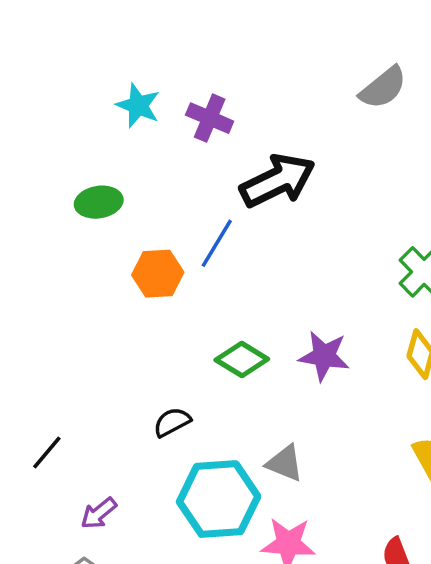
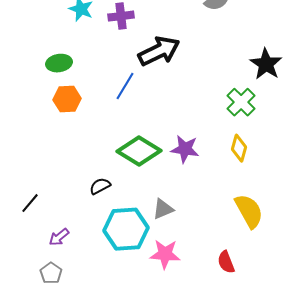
purple cross: (210, 118) -> (121, 16), turned -30
orange hexagon: (158, 274) -> (67, 99), moved
green diamond: (242, 360) -> (139, 151), size x1.5
gray triangle: (285, 463) -> (163, 209), turned -45

